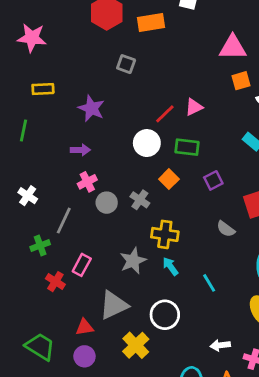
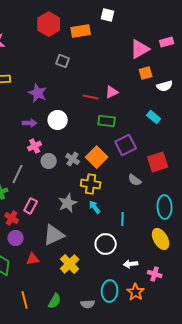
pink triangle: (233, 47) -> (140, 49), turned -30
red line: (165, 114) -> (91, 97), turned 56
white circle: (147, 143) -> (58, 120), moved
orange square: (169, 179) -> (97, 157), moved, size x1.5
purple square: (213, 180) -> (126, 145), size x1.5
cyan line: (209, 283) -> (123, 219), turned 32
white circle: (165, 315) -> (106, 244), moved
red triangle: (84, 327) -> (33, 259), moved
purple circle: (84, 356) -> (16, 238), moved

